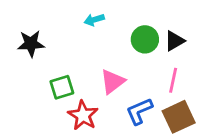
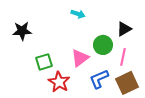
cyan arrow: (94, 20) -> (78, 14), moved, turned -144
green circle: (145, 39) -> (103, 45), moved

